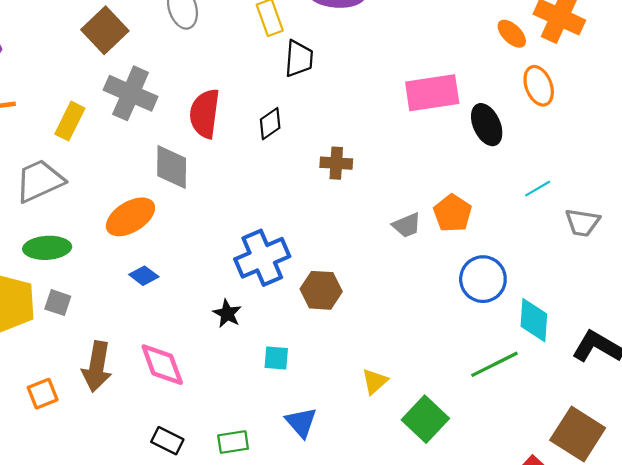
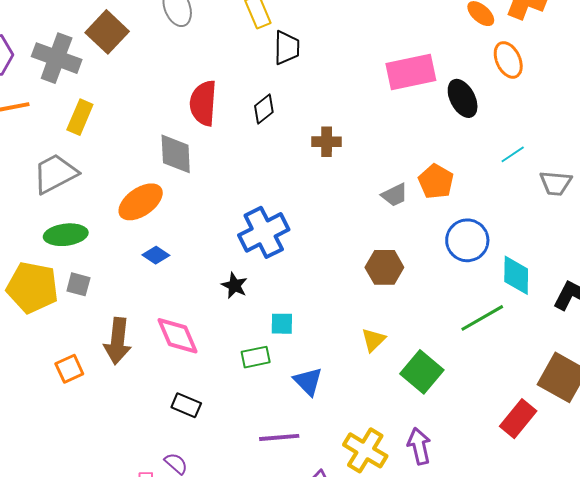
gray cross: (131, 93) -> (57, 58), moved
brown hexagon: (321, 290) -> (384, 267), moved
green rectangle: (233, 442) -> (256, 357), moved

